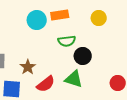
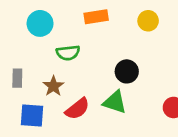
cyan circle: (37, 20) -> (40, 23), moved
green semicircle: (67, 41) -> (68, 53), moved

